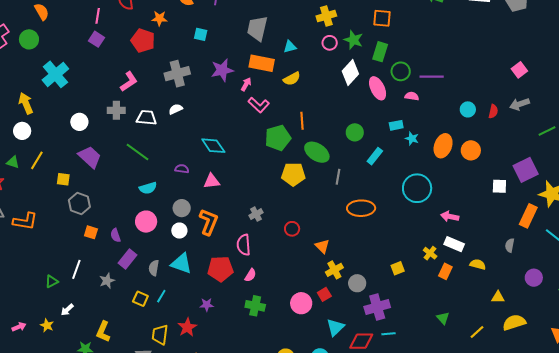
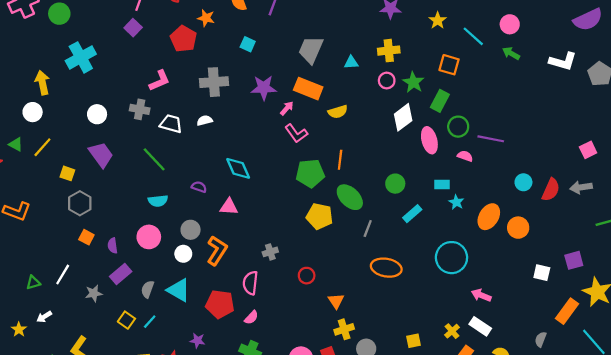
cyan triangle: (290, 47) -> (351, 62), moved
red semicircle: (493, 111) -> (551, 190), size x1.5
purple square: (526, 170) -> (574, 260), size x0.7

